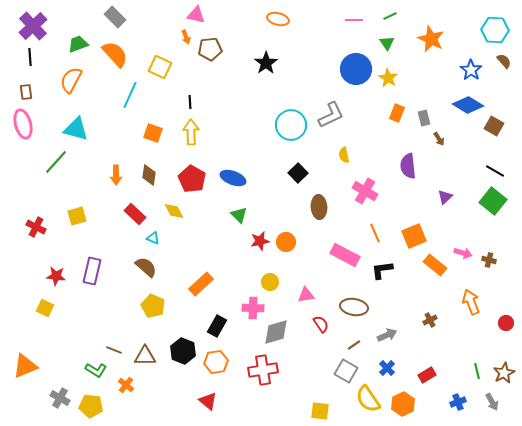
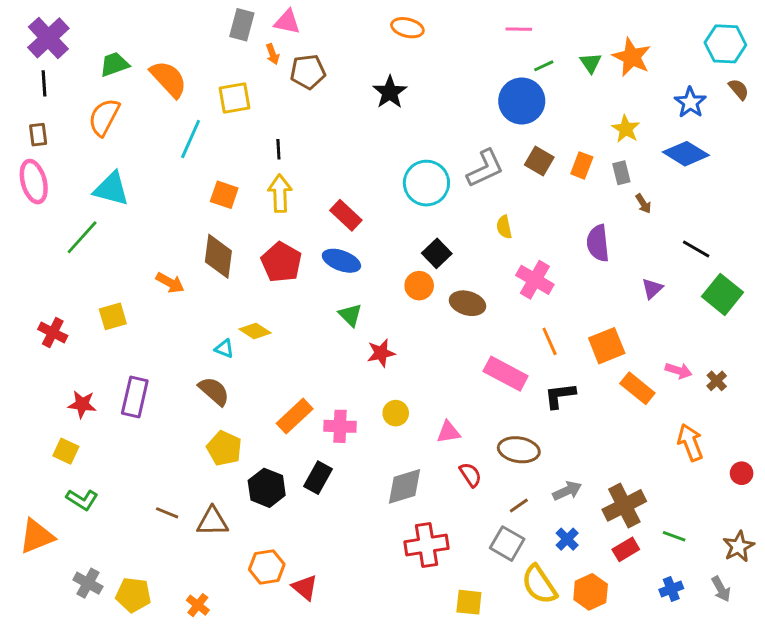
green line: (390, 16) -> (544, 66), moved
gray rectangle: (115, 17) -> (242, 25), moved, turned 60
green triangle: (387, 43) -> (591, 63), moved
yellow square: (160, 67) -> (234, 98), turned -35
yellow star: (388, 78) -> (626, 129), moved
brown square: (494, 126) -> (539, 161), moved
black line: (495, 171) -> (696, 249), moved
orange arrow: (116, 175) -> (170, 283), moved, turned -60
brown diamond: (149, 175) -> (218, 256), size x1.4
brown ellipse: (319, 207) -> (467, 303), turned -70
yellow diamond: (174, 211) -> (255, 331), moved, turned -30
red rectangle: (135, 214) -> (346, 215), moved
orange circle: (286, 242) -> (419, 286), moved
brown cross: (489, 260) -> (717, 381), turned 32
pink cross: (253, 308) -> (340, 426), moved
brown cross: (430, 320) -> (624, 505), moved, size x2.0
black hexagon: (183, 351) -> (267, 488), moved
orange hexagon: (216, 362) -> (267, 567), moved
green L-shape: (96, 370) -> (82, 500), moved
red cross: (263, 370) -> (426, 545), moved
green line: (477, 371) -> (674, 536), moved, turned -56
orange cross: (126, 385) -> (198, 605), moved

